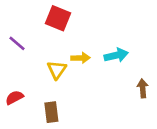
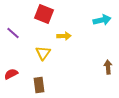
cyan arrow: (116, 55) -> (102, 20), moved
yellow arrow: (80, 58) -> (64, 36), moved

